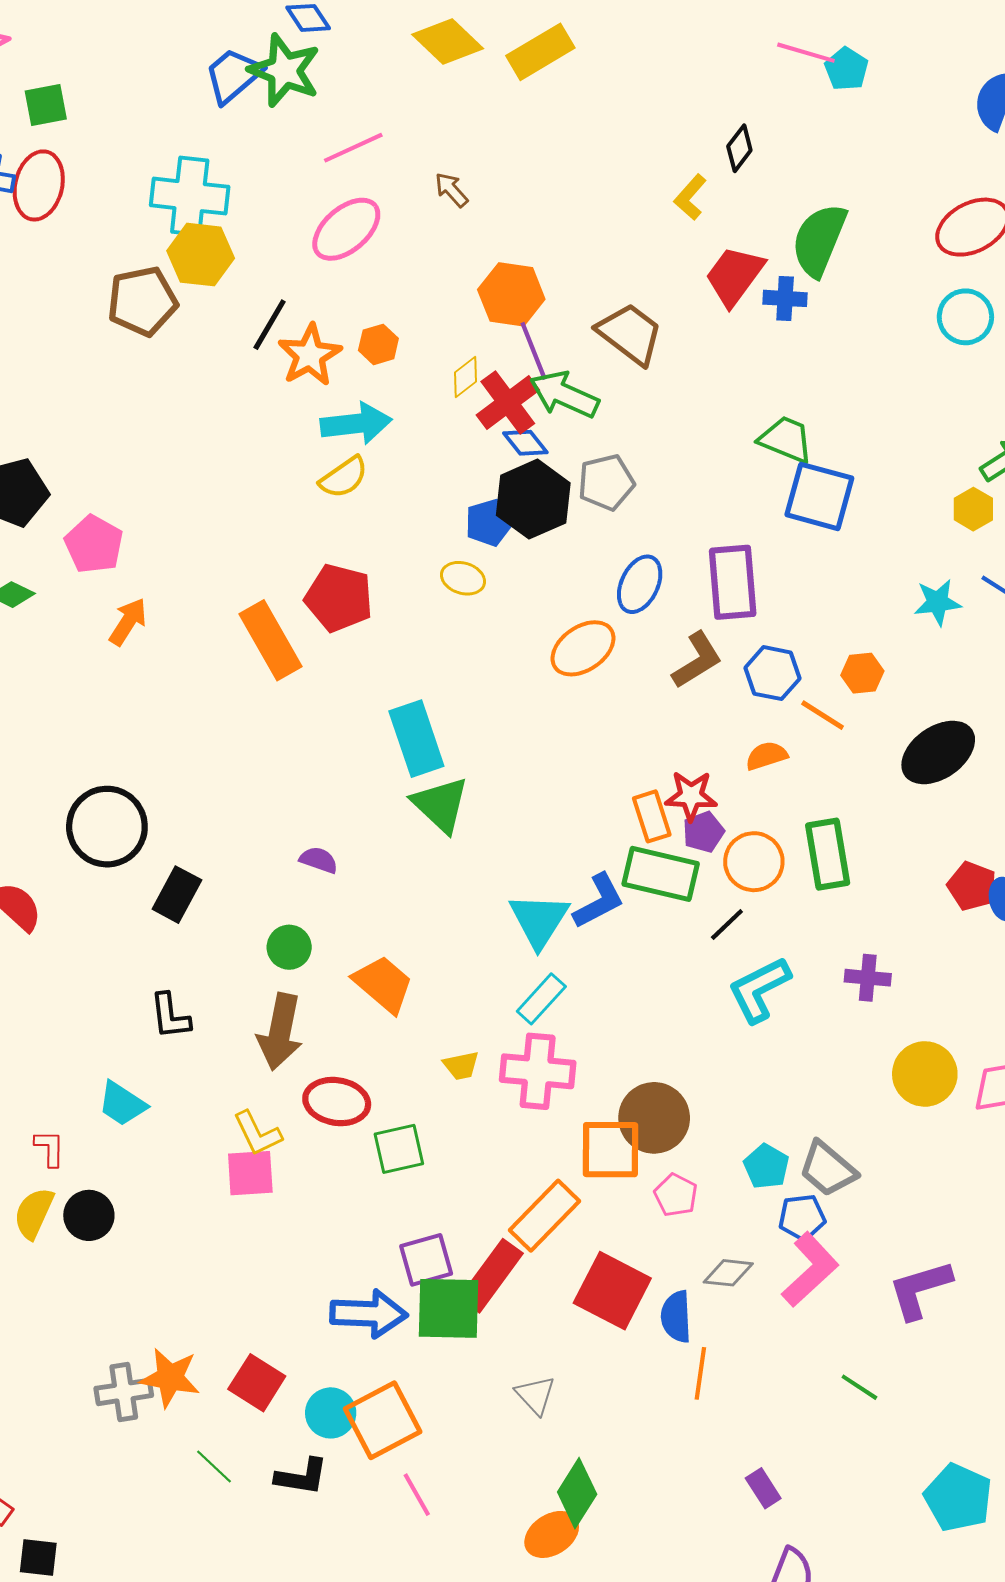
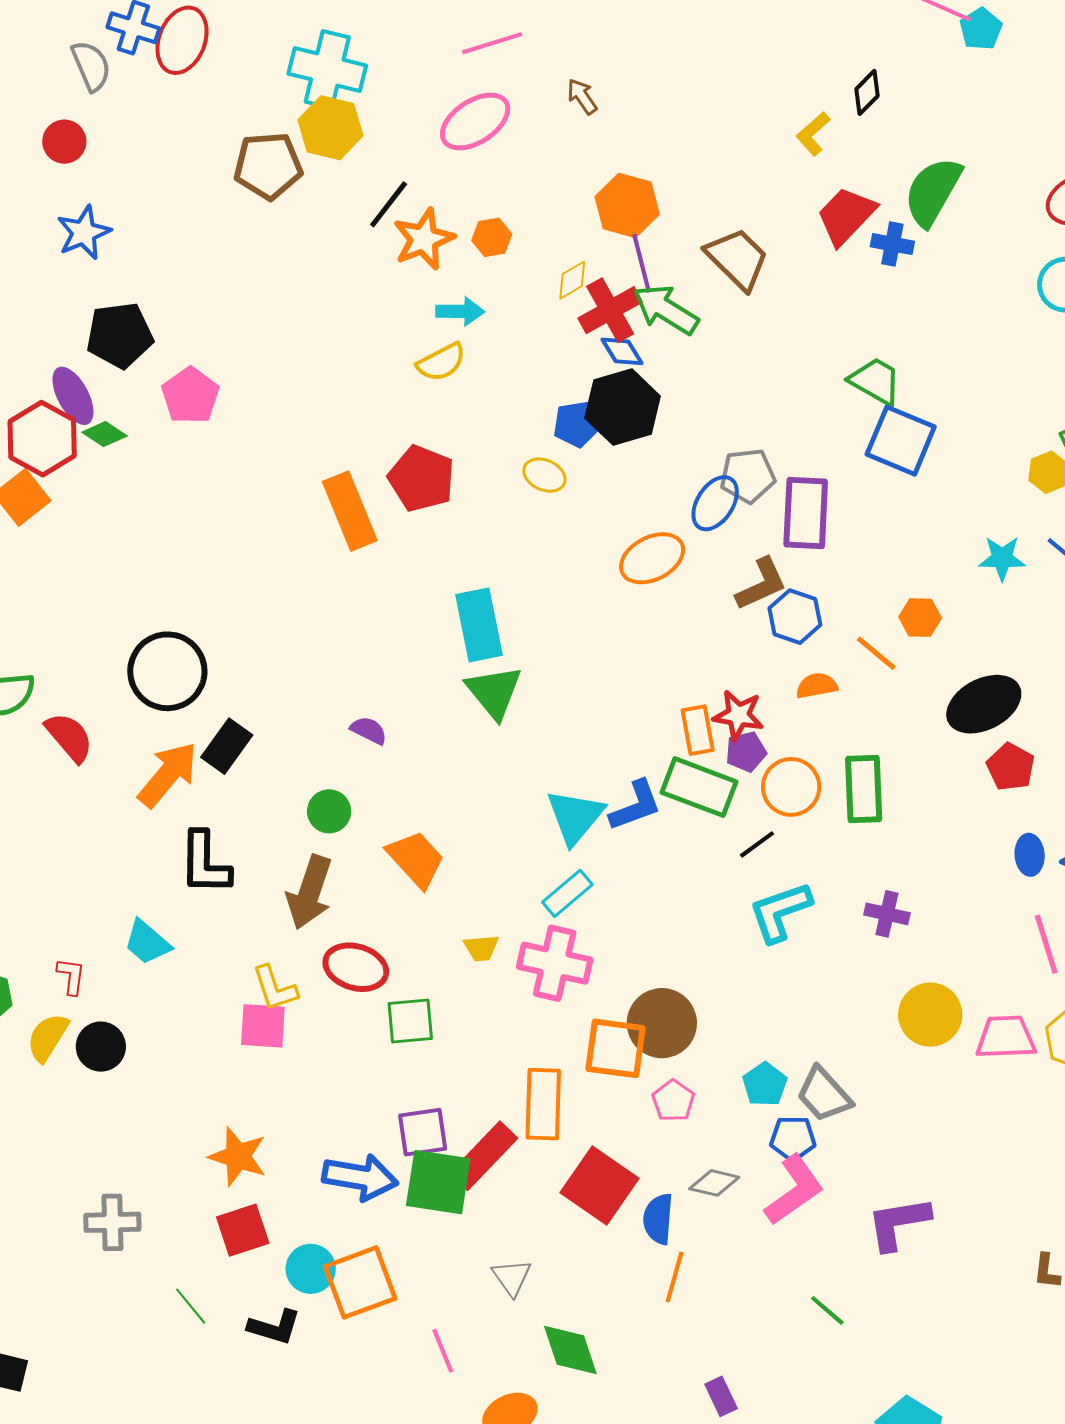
cyan arrow: (356, 424) -> (460, 311), size x0.7
gray pentagon: (606, 482) -> (748, 476), moved
orange arrow: (128, 622) -> (168, 775), moved, size x1.5
blue hexagon: (772, 673) -> (795, 617), moved
red pentagon: (972, 886) -> (1011, 767), moved
black L-shape: (170, 1016) -> (205, 863), size x1.4
orange rectangle: (545, 1216) -> (543, 1104), turned -50
orange star: (170, 1378) -> (238, 1157), moved
red square: (257, 1383) -> (243, 1230), turned 32
green diamond: (577, 1493) -> (570, 1350), moved, turned -58
pink line: (417, 1495) -> (443, 1351), moved

